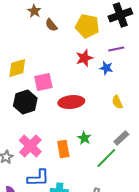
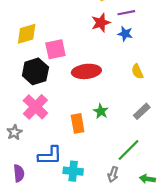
purple line: (116, 49) -> (126, 13), moved
pink cross: (30, 146) -> (35, 107), moved
green line: (106, 158) -> (128, 150), moved

